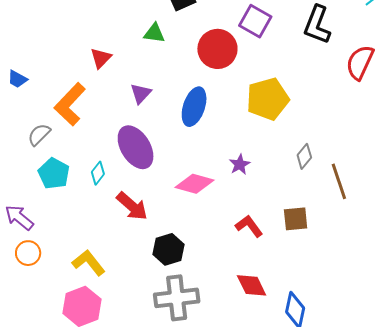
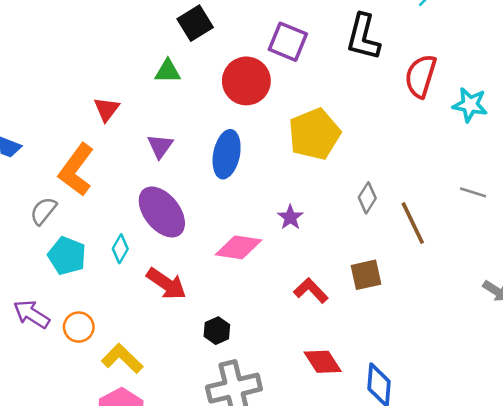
black hexagon: (169, 249) -> (217, 331), size x0.7
orange circle: (28, 253) -> (79, 327), moved

